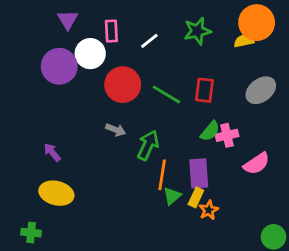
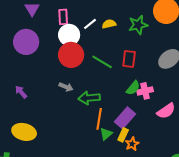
green star: (197, 31) -> (138, 25), moved
yellow semicircle: (244, 41) -> (109, 24), moved
white circle: (90, 54) -> (69, 35), moved
green arrow: (148, 145) -> (89, 98), turned -120
purple arrow: (52, 152) -> (21, 92), moved
purple rectangle: (199, 173) -> (125, 118), turned 45

